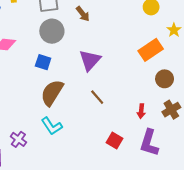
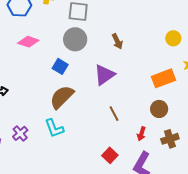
brown arrow: (83, 14) -> (117, 41), moved
brown circle: (165, 79) -> (159, 109), moved
brown line: (97, 97) -> (114, 114), moved

